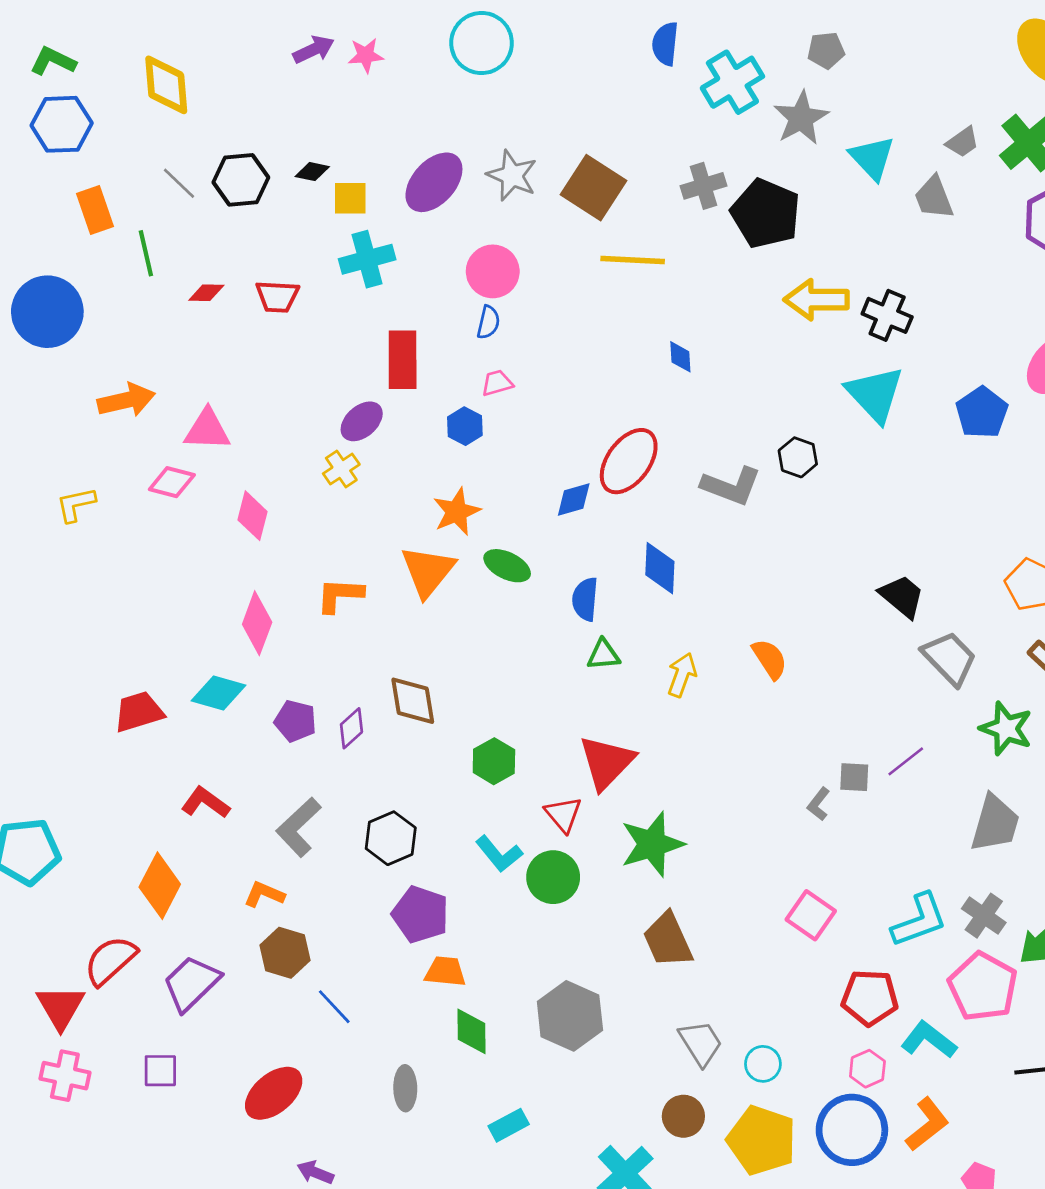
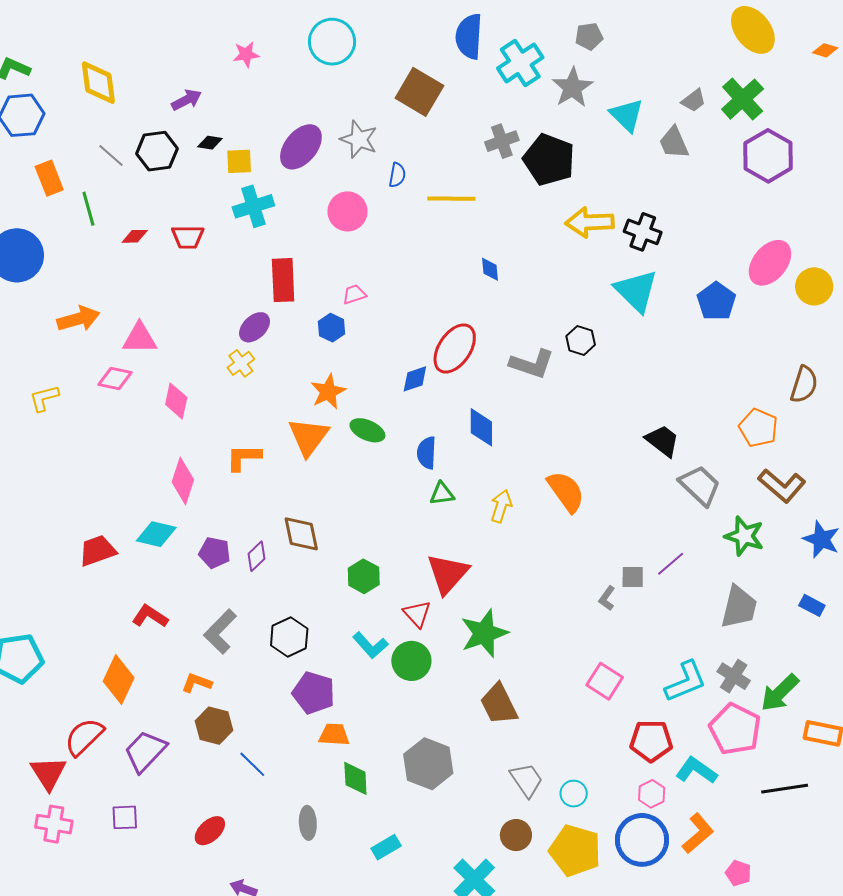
blue semicircle: (665, 44) -> (469, 36), size x1.4
purple arrow: (314, 50) -> (187, 100), moved
brown square: (593, 188) -> (419, 92), moved
blue semicircle: (488, 322) -> (397, 175), moved
orange semicircle: (770, 659) -> (566, 492), size x1.4
red ellipse: (274, 1093) -> (210, 831), size x0.7

